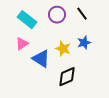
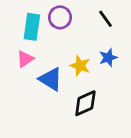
purple circle: (57, 15) -> (60, 17), moved
cyan rectangle: (27, 20) -> (32, 27), turned 60

